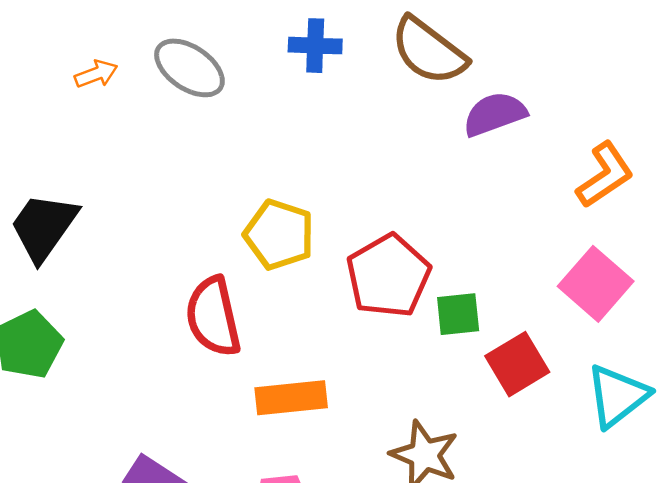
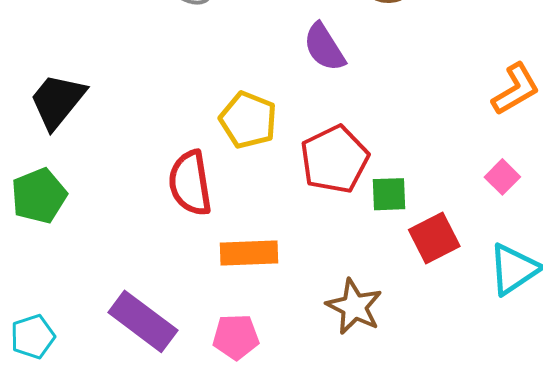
purple semicircle: (495, 114) -> (324, 47), moved, turned -106
pink square: (596, 284) -> (502, 177), size x0.6

